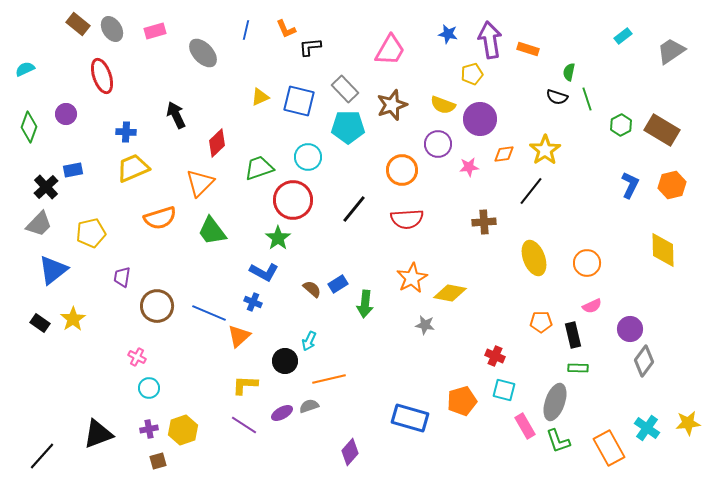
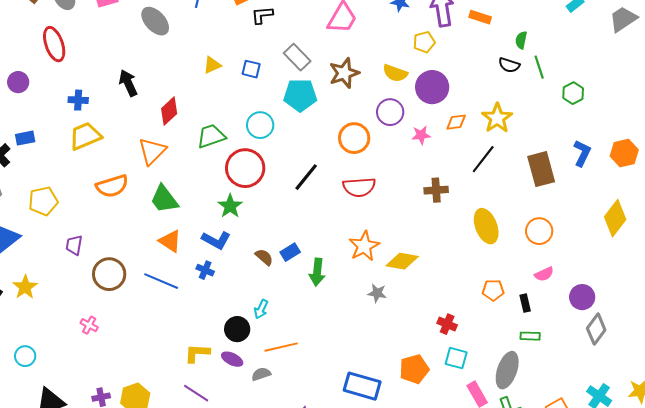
blue square: (299, 101) -> (251, 69), size x0.6
brown rectangle: (662, 130) -> (541, 169), moved, turned 44
yellow diamond: (663, 250) -> (615, 218), turned 39
black rectangle: (573, 335) -> (525, 303), size x0.7
orange triangle: (239, 336) -> (170, 241), moved, turned -45
cyan circle: (149, 388) -> (25, 356), moved
purple ellipse: (282, 413) -> (232, 359), moved, turned 55

